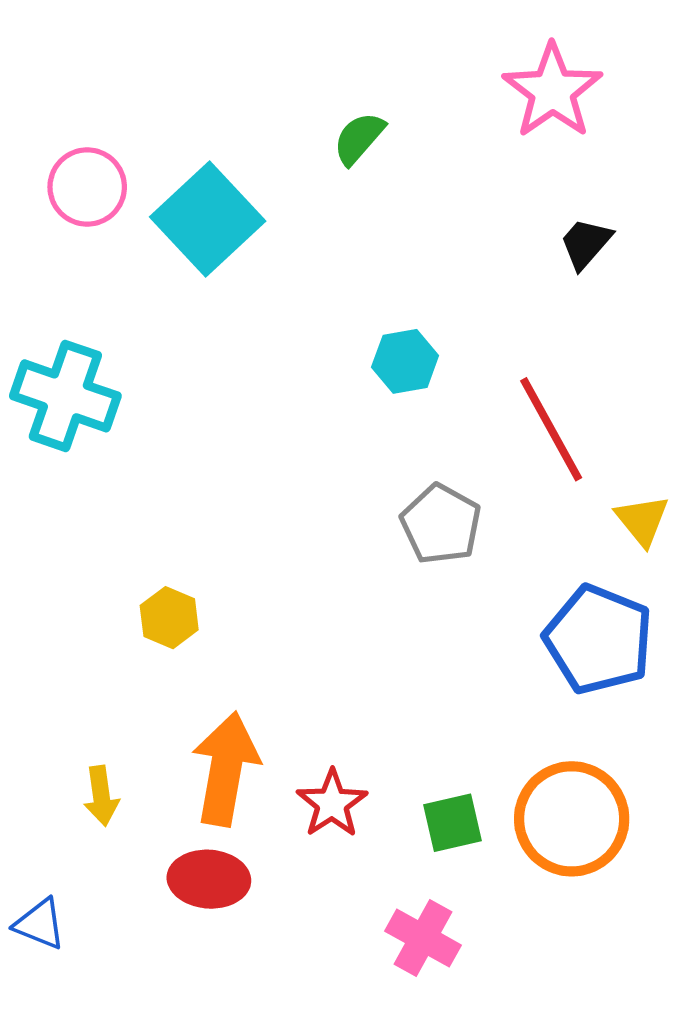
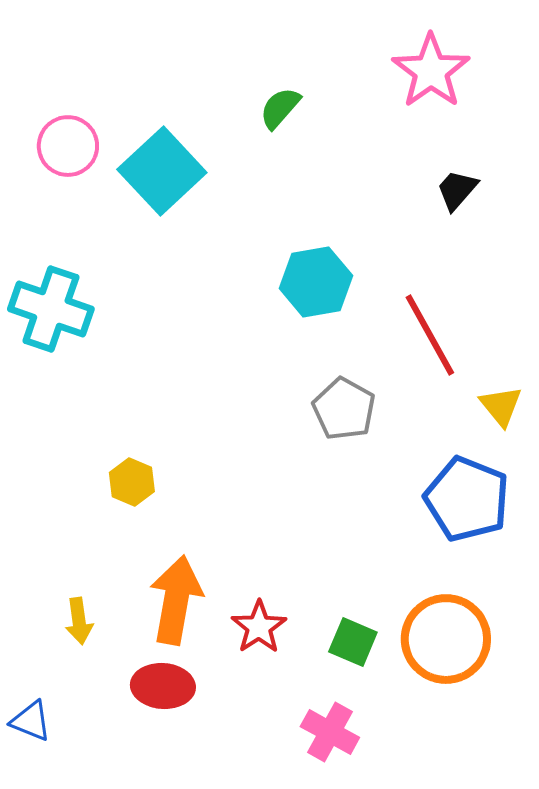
cyan hexagon: (405, 361) -> (316, 282), size x1.4
green square: (452, 823) -> (353, 642), turned 36

